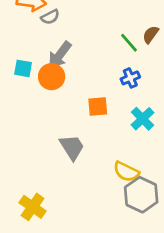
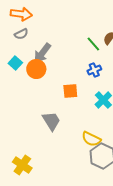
gray semicircle: (50, 17) -> (21, 34), moved
cyan square: (23, 68) -> (15, 63), turned 32

